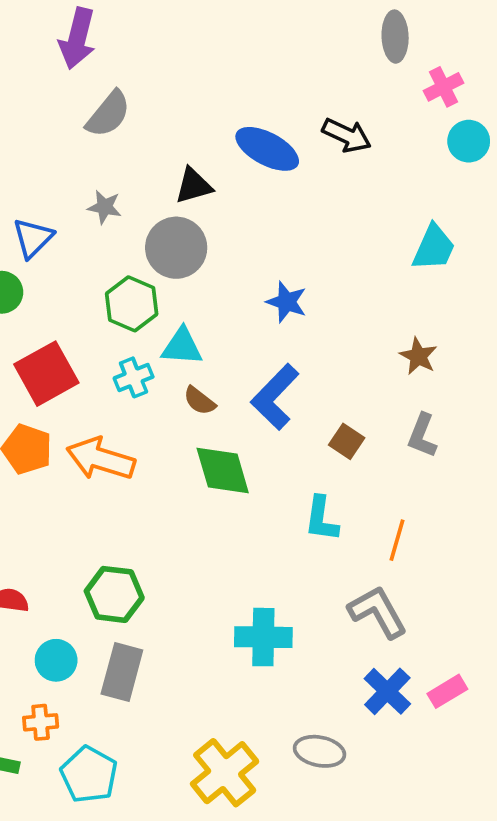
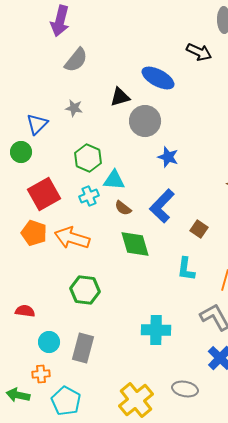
black arrow: (347, 135) -> (199, 52), moved
gray circle: (176, 248) -> (145, 121), moved
green hexagon: (114, 594) -> (85, 290), moved

